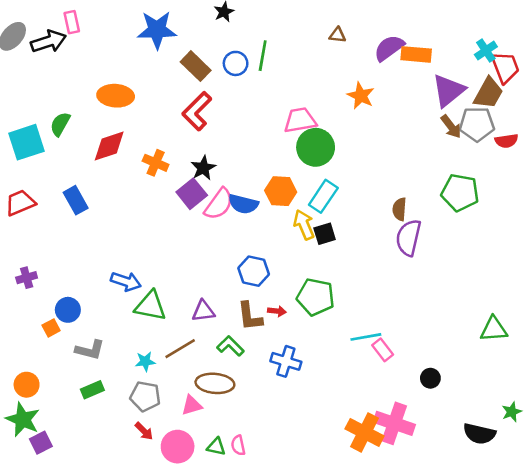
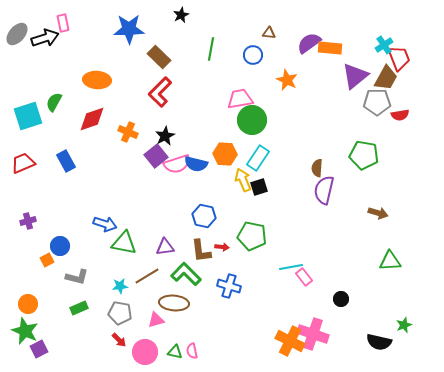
blue circle: (236, 63) -> (253, 55), moved
brown arrow: (451, 127) -> (378, 213), moved, turned -36
pink semicircle: (219, 204) -> (177, 164), turned 36
green L-shape: (230, 346) -> (186, 274), size x1.4

